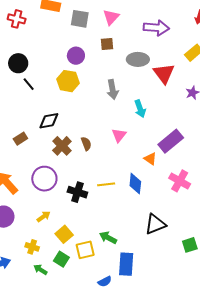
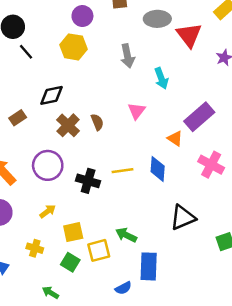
yellow square: (64, 234) -> (73, 232), turned 30
green arrow: (40, 270) -> (51, 293), moved

